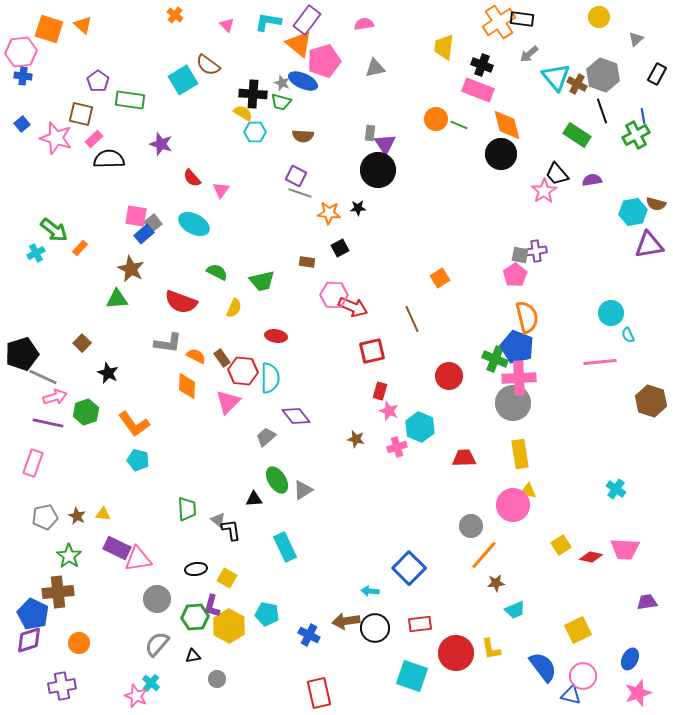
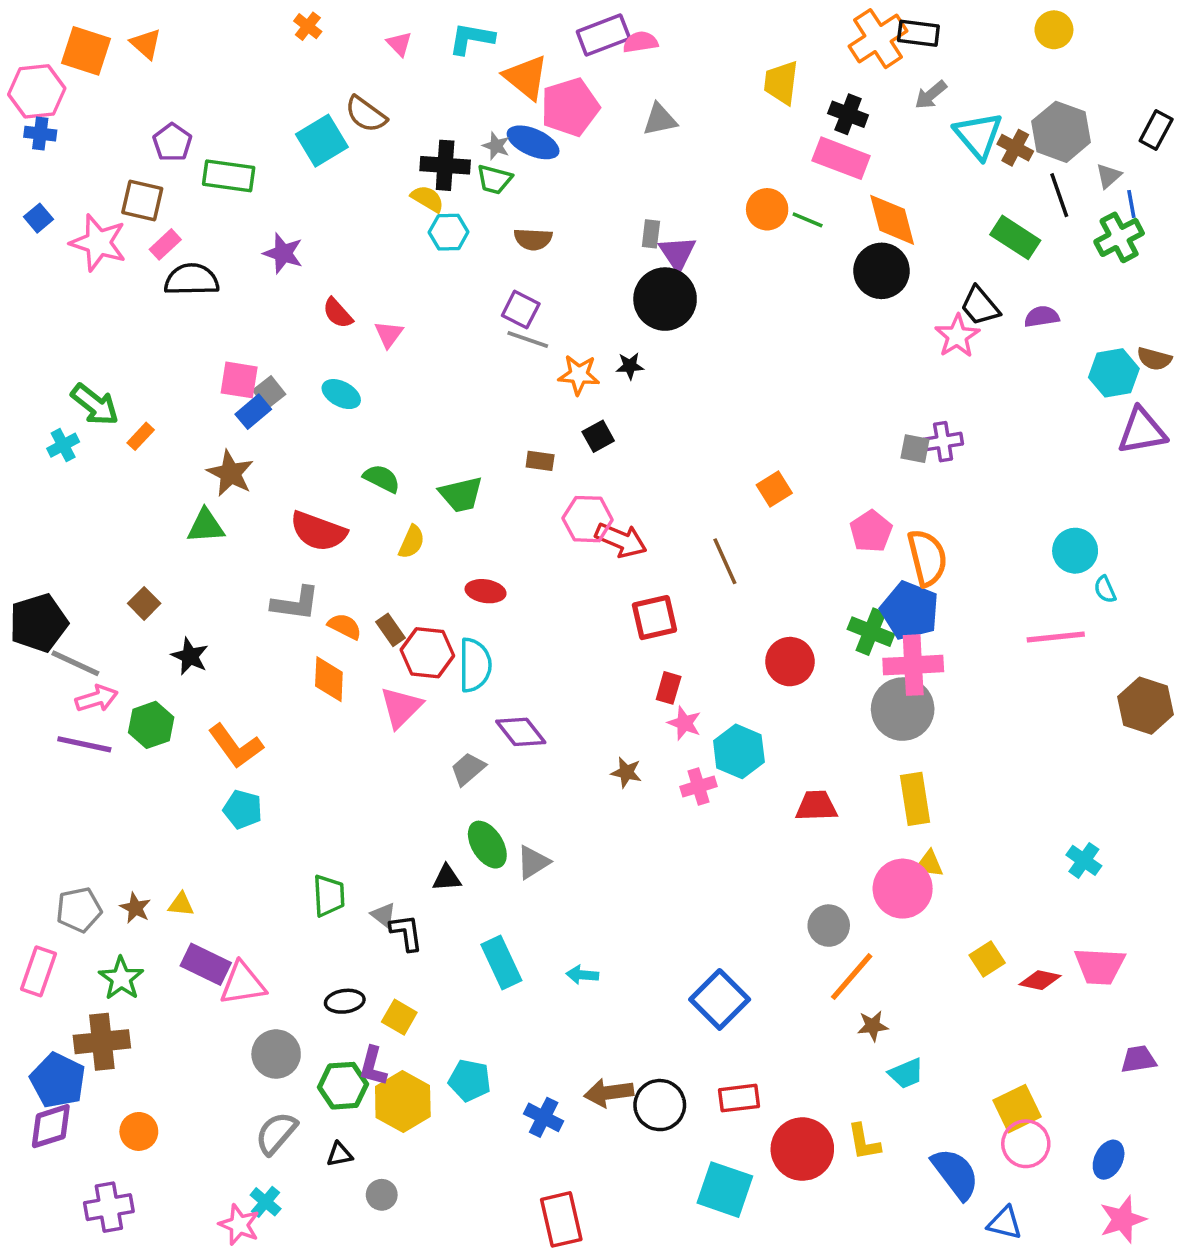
purple rectangle: (307, 20) -> (603, 35), moved, turned 32
gray triangle: (636, 39) -> (1109, 176), moved
cyan ellipse: (194, 224) -> (341, 394), size x0.7
pink pentagon: (515, 275) -> (871, 531), moved
pink rectangle: (33, 463) -> (39, 971), moved
cyan arrow: (370, 591) -> (582, 975), moved
pink circle: (583, 676) -> (1026, 1144), moved

